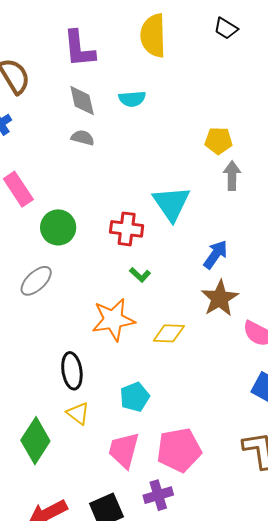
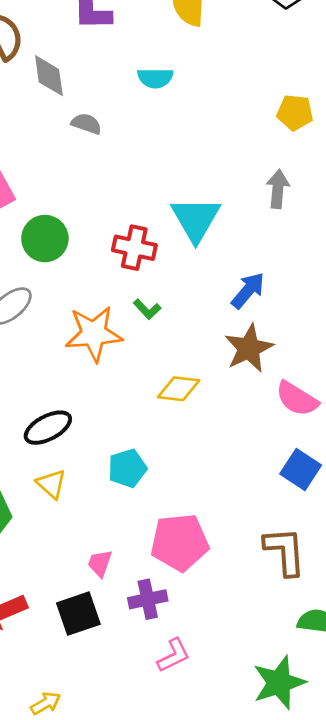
gray diamond: (82, 101) -> (49, 76), moved
yellow pentagon: (219, 141) -> (295, 113), moved
orange star: (113, 320) -> (94, 334), moved
black ellipse: (72, 371) -> (48, 428), turned 66
pink trapezoid: (124, 450) -> (100, 563), moved, size x0.6

